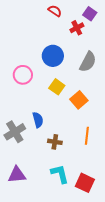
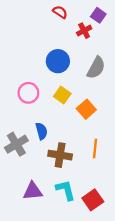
pink circle: (23, 75) -> (28, 93), moved
brown cross: (55, 142) -> (60, 155), size x1.5
purple triangle: (17, 175) -> (33, 191), moved
red square: (85, 183) -> (93, 200), turned 30

